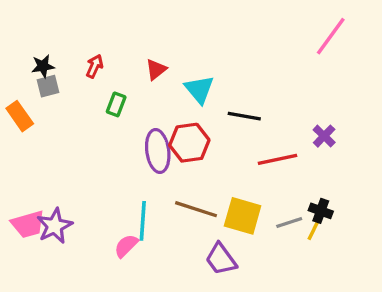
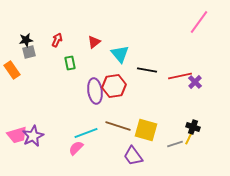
green rectangle: (116, 104) -> (70, 63), turned -32
red line: (278, 159) -> (180, 76), moved
cyan line: (143, 221) -> (86, 133), turned 65
gray line: (289, 223) -> (175, 144), moved

